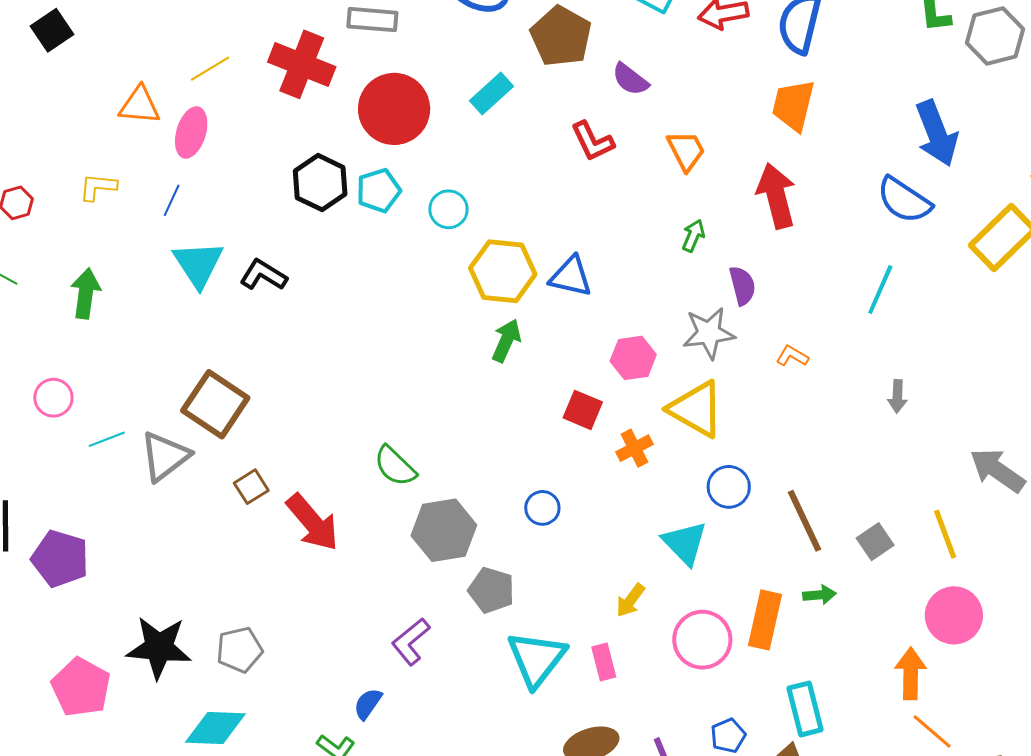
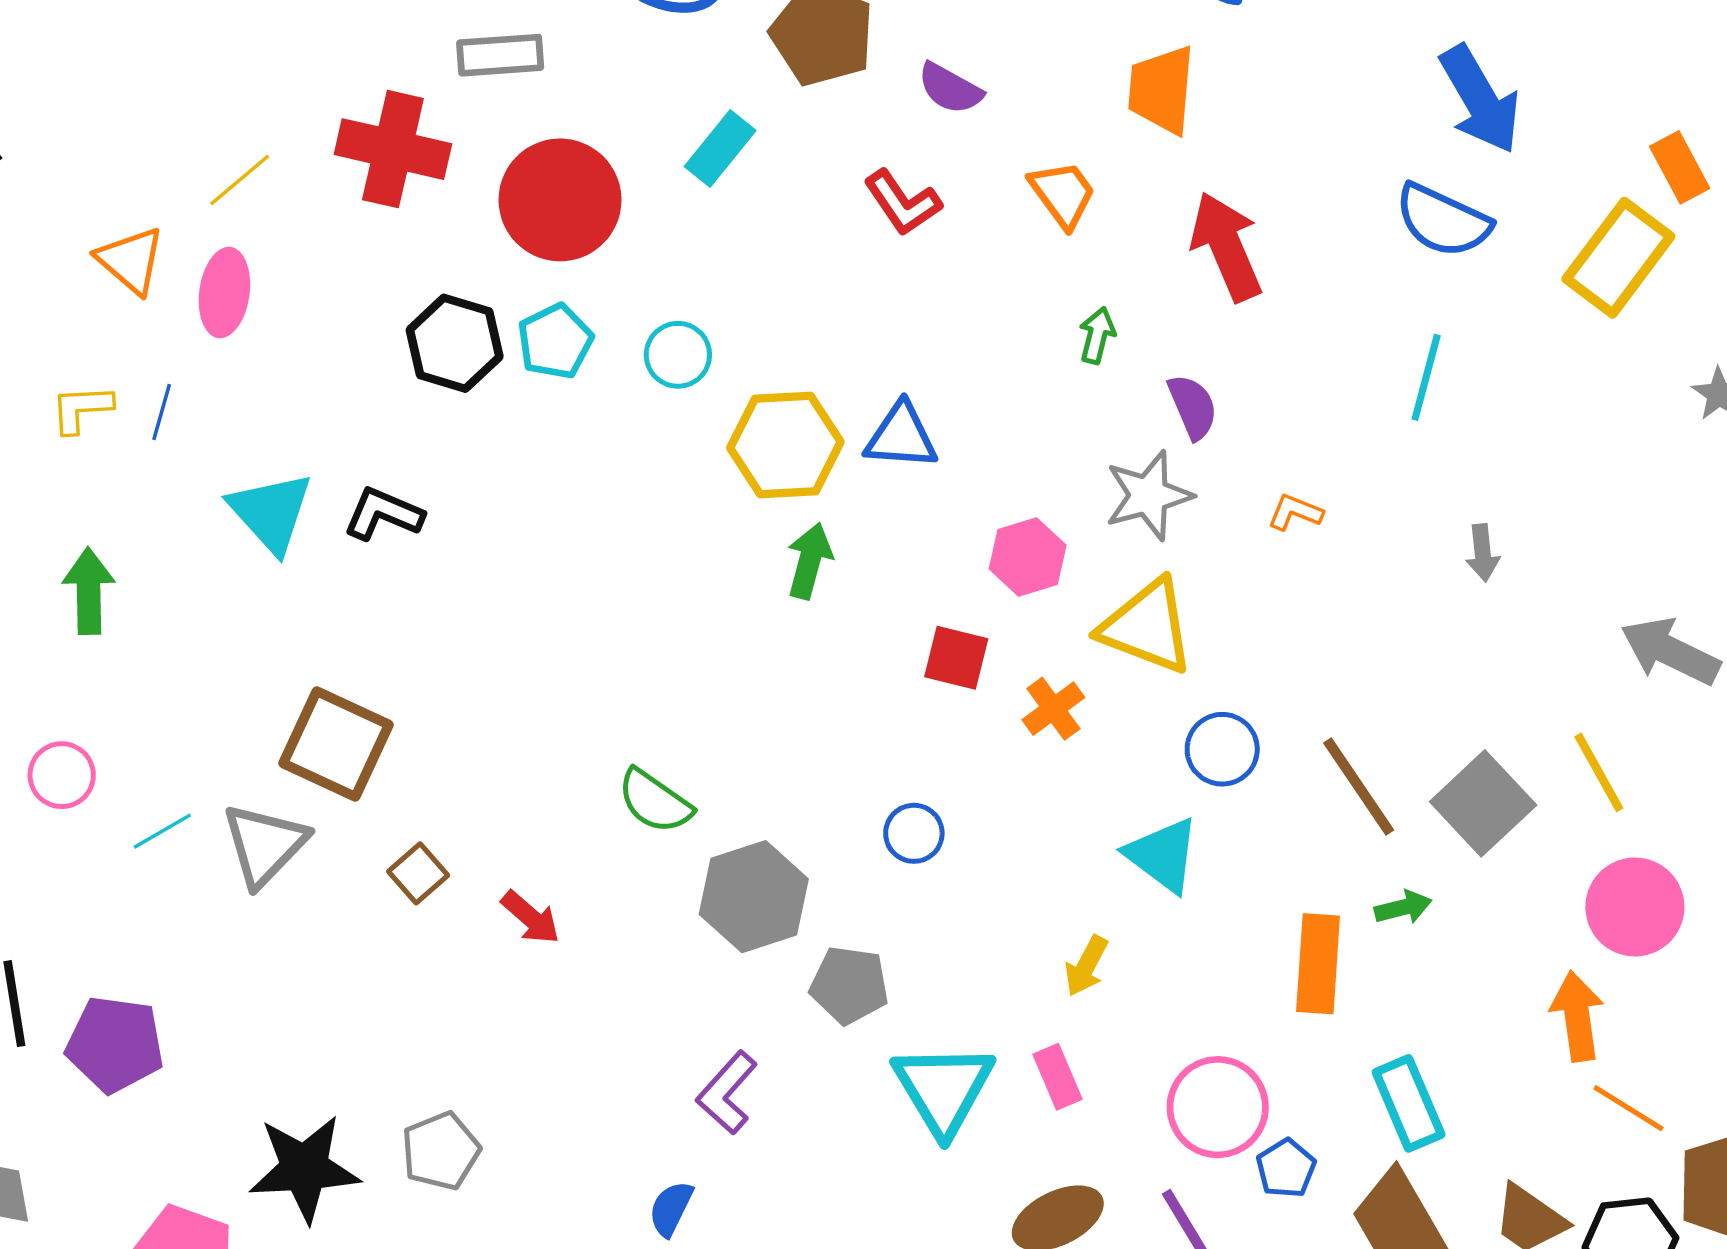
orange triangle: (140, 105) -> (131, 260), turned 45
orange trapezoid: (793, 105) -> (1161, 90), moved
blue line: (172, 200) -> (162, 412), moved
red arrow: (313, 522) -> (531, 917), size x0.6
gray square: (875, 542) -> (1483, 803), size x1.6
pink circle: (702, 640) -> (1218, 1107), moved

